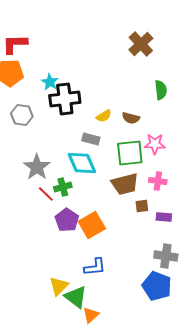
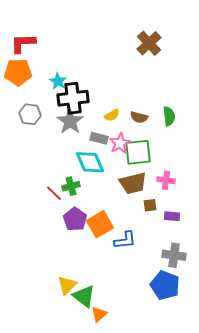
green semicircle: (161, 90) -> (169, 116), moved
pink star: (155, 144) -> (120, 143), moved, turned -30
gray star: (37, 167) -> (70, 121), moved
blue L-shape: (95, 267) -> (125, 240), moved

